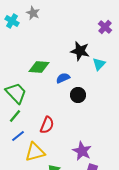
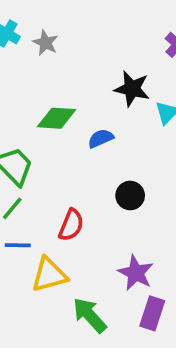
gray star: (33, 13) -> (45, 43), moved
black circle: (78, 95) -> (130, 196), moved
blue line: (18, 136) -> (18, 245), turned 40

